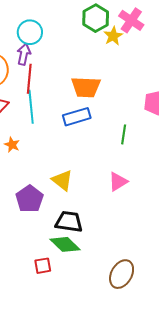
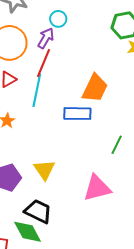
cyan circle: (30, 32) -> (58, 19), size x0.7
orange trapezoid: (86, 87) -> (95, 88), turned -84
pink triangle: (118, 182) -> (97, 188), size x1.4

